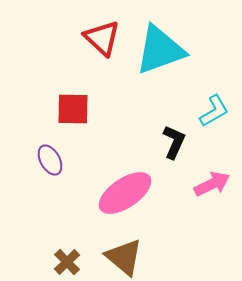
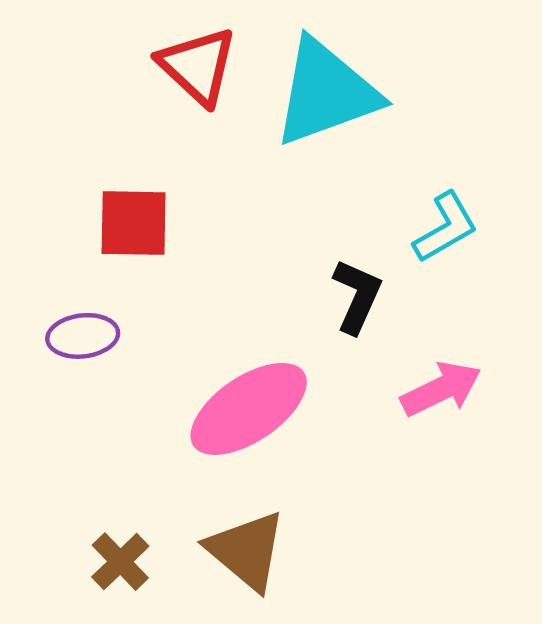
purple ellipse: (50, 160) -> (83, 336), turned -68

